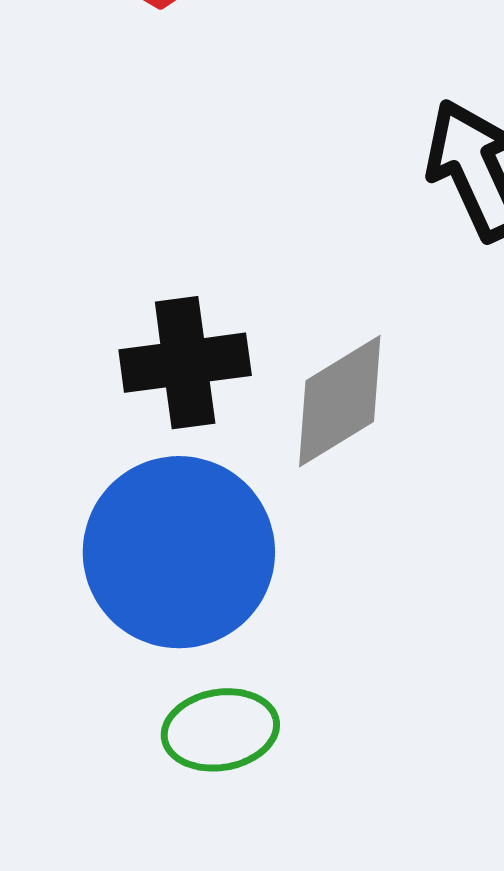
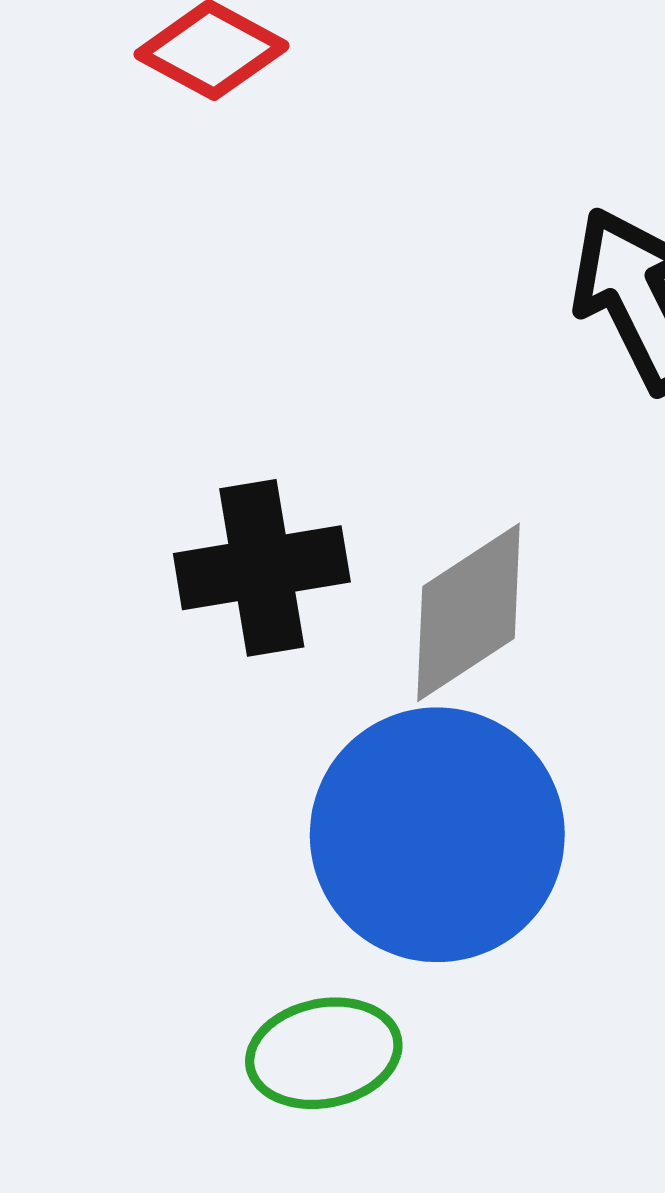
blue circle: (179, 552) -> (437, 835), moved

